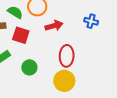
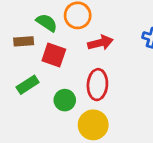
red ellipse: (67, 56) -> (97, 85), moved
yellow circle: (64, 81) -> (93, 125), moved

